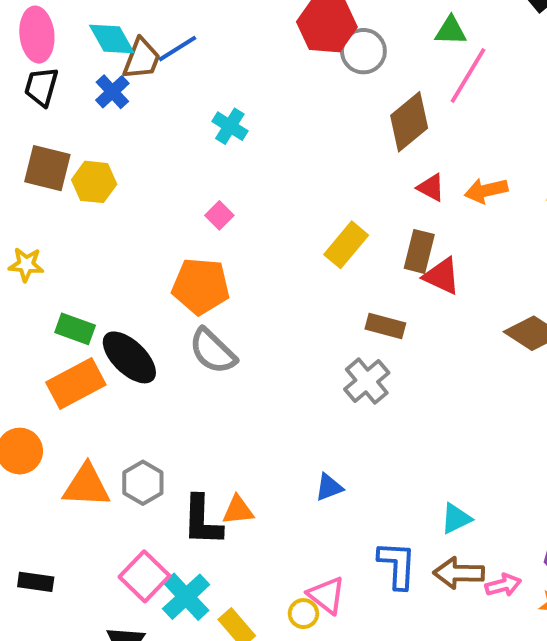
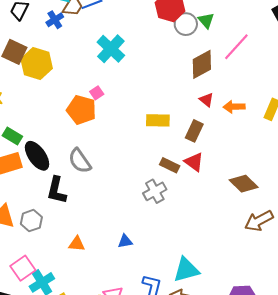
green triangle: (451, 31) -> (206, 21), moved, turned 36
cyan cross: (230, 126) -> (111, 49), size x1.6
yellow hexagon: (94, 182) -> (37, 64), size x1.4
yellow rectangle: (346, 245) -> (158, 120), turned 40
red triangle: (442, 276) -> (194, 162), moved
orange pentagon: (201, 286) -> (81, 110), moved
cyan triangle: (456, 519) -> (186, 270), size x1.6
black L-shape: (202, 520) -> (57, 190), moved

